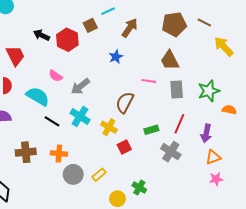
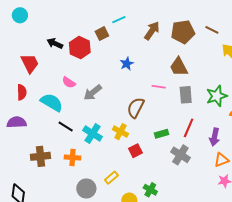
brown arrow: (130, 28) -> (152, 31), moved
cyan cross: (80, 116) -> (93, 134), moved
gray circle: (73, 174) -> (86, 188), moved

